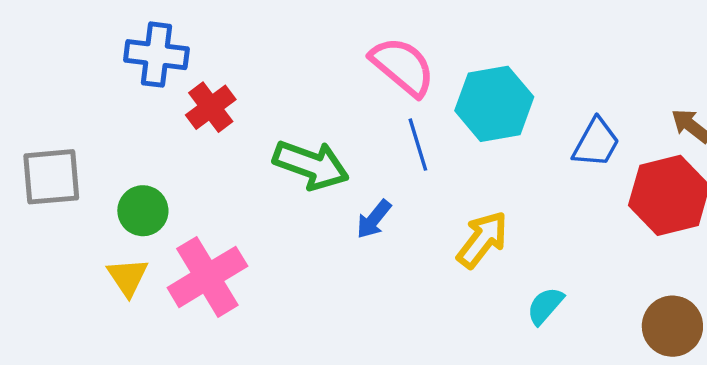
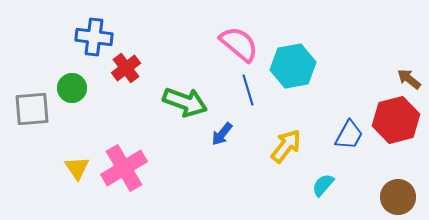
blue trapezoid: (596, 143) -> (349, 135), moved
green circle: (143, 211) -> (72, 88), moved

